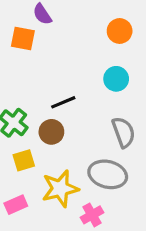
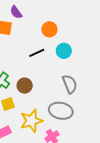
orange circle: (120, 31) -> (49, 29), moved
black line: (63, 102) -> (37, 53), moved

